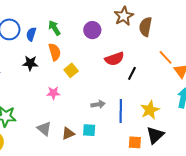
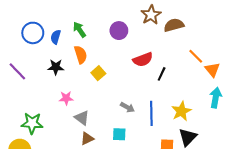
brown semicircle: (145, 27) -> (174, 25), turned 66
pink star: (53, 93) -> (66, 98), moved
gray arrow: (98, 104) -> (127, 107), turned 40
gray triangle: (44, 129) -> (82, 118), moved
brown triangle: (68, 133) -> (87, 139), moved

